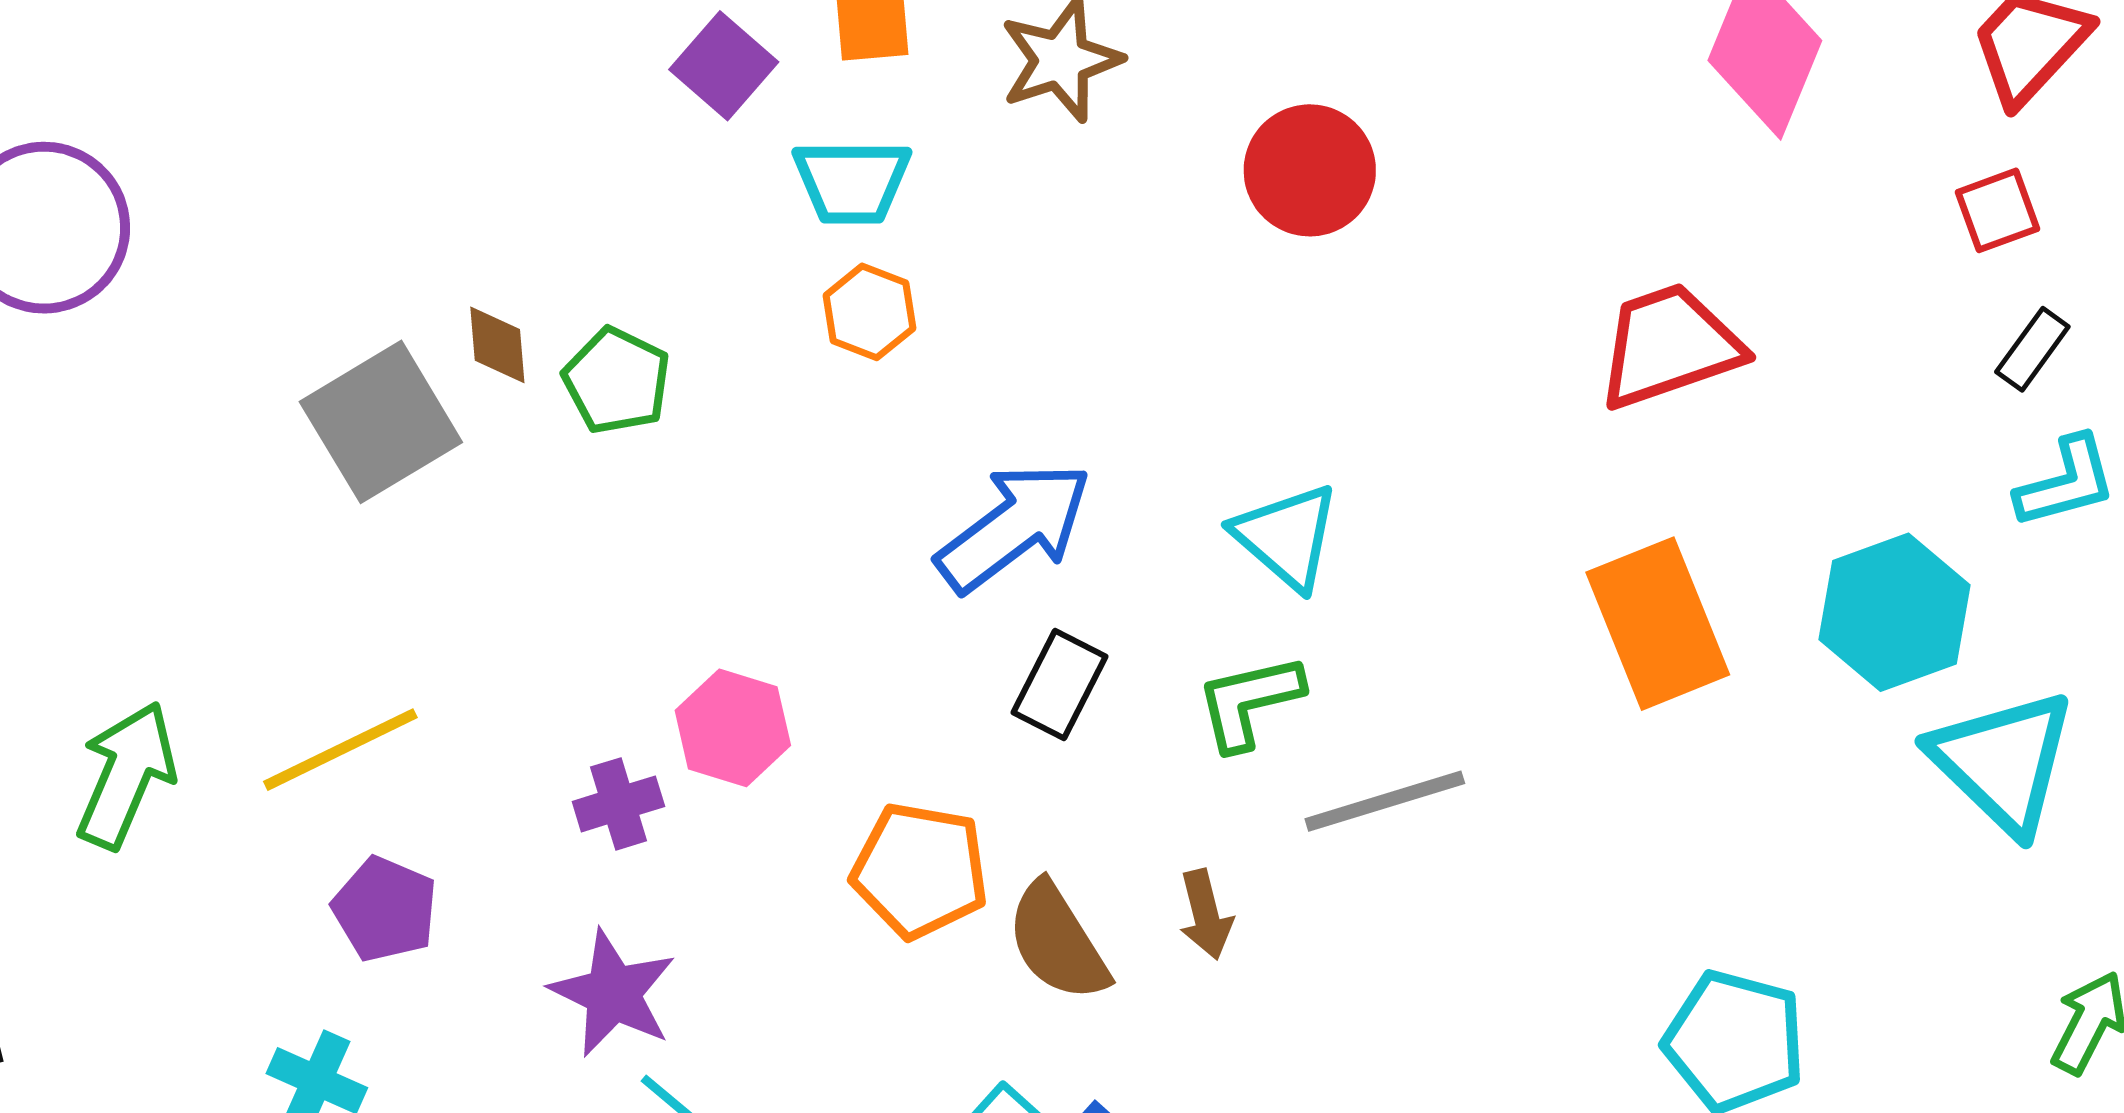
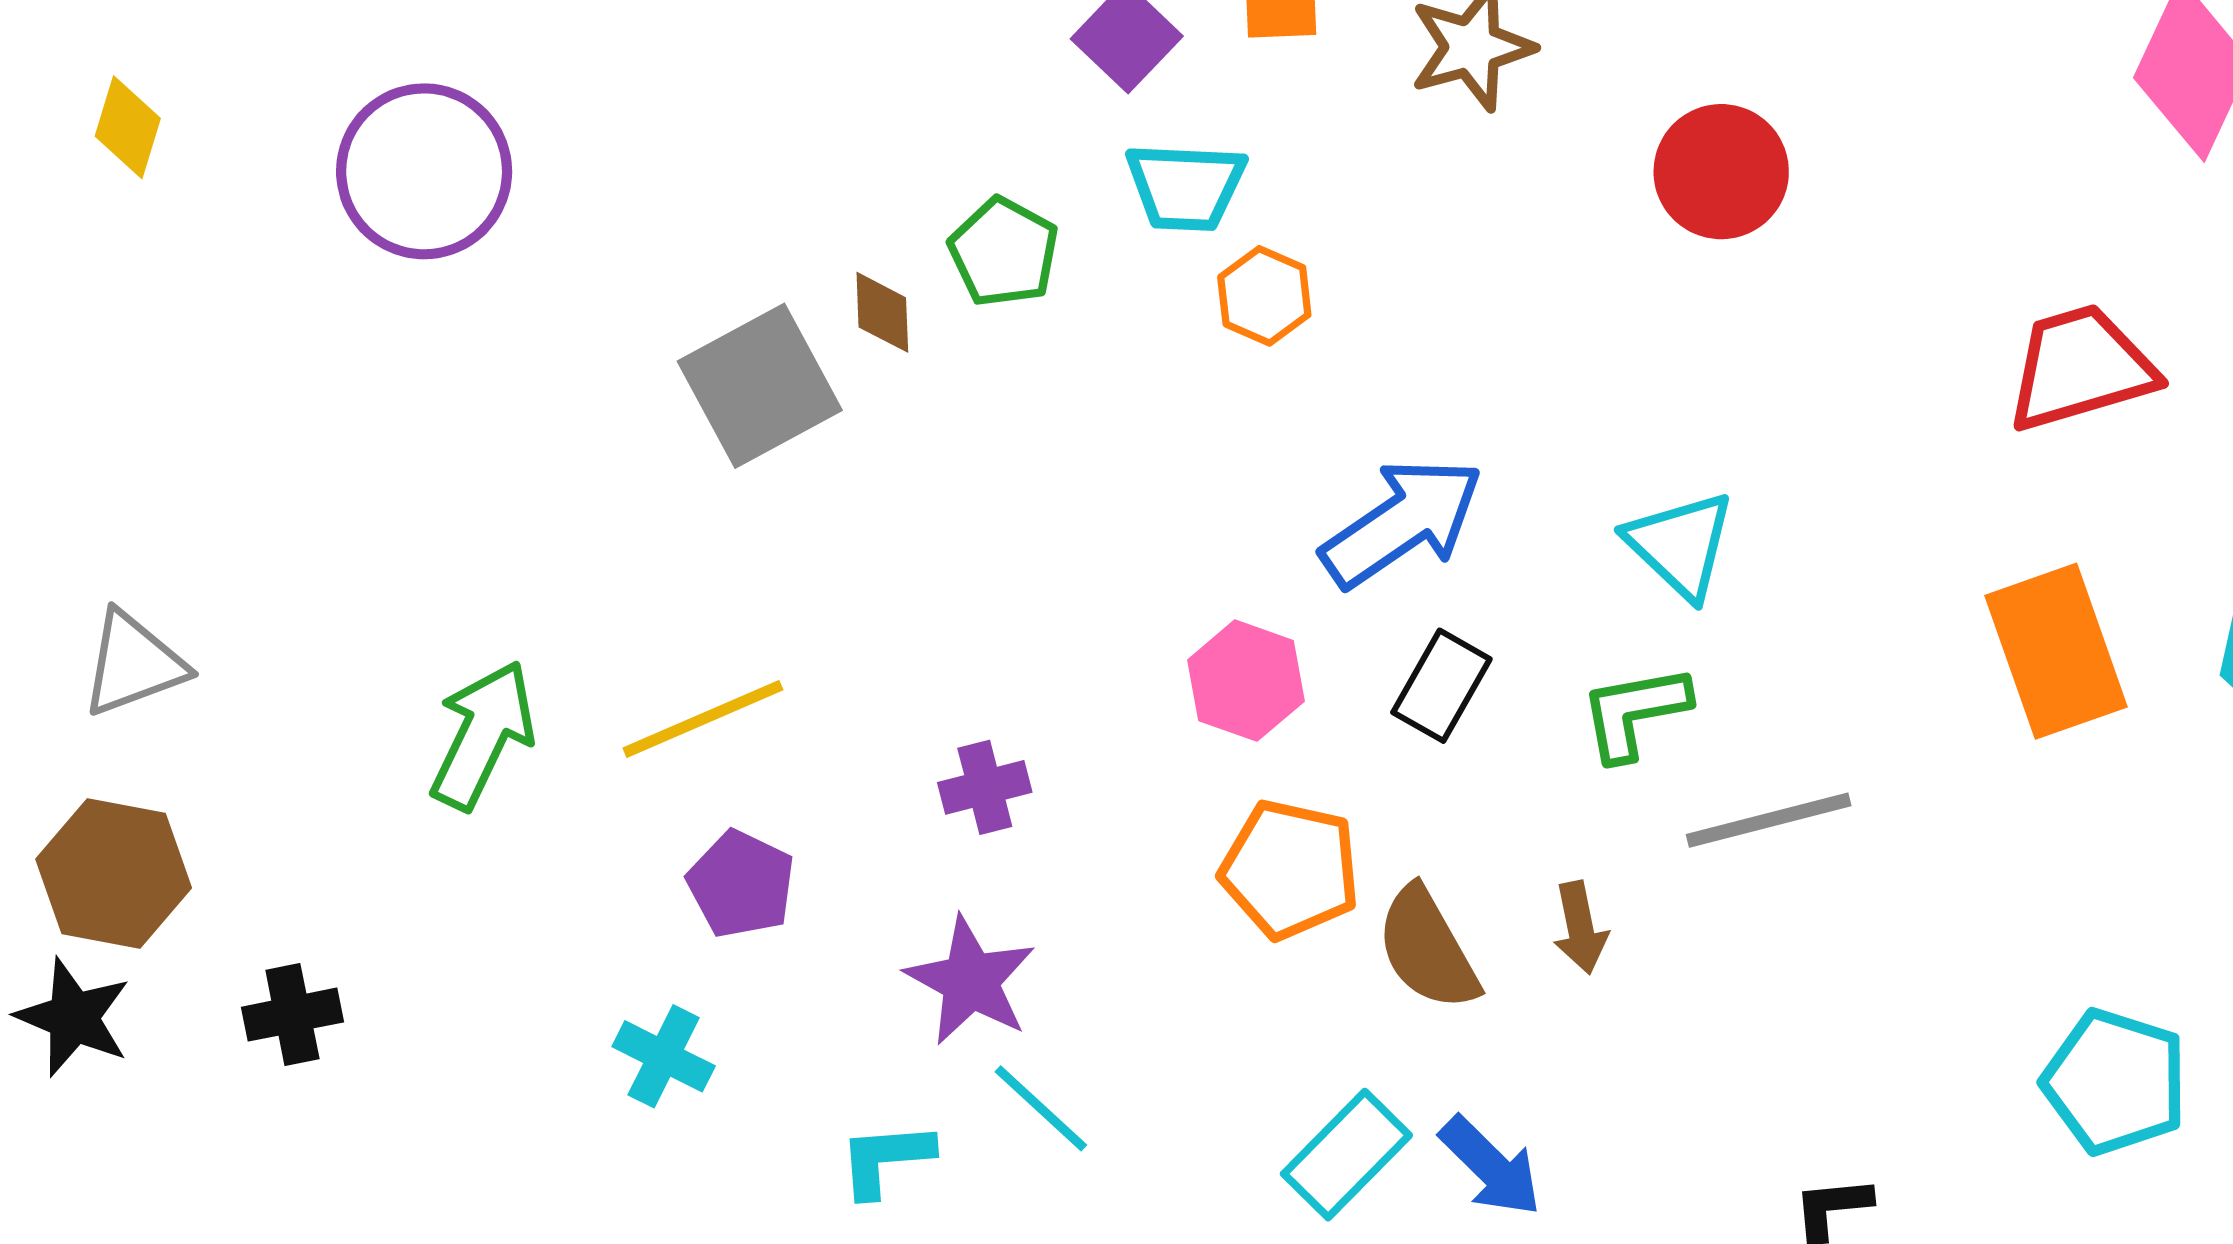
cyan trapezoid: (852, 181) -> (1186, 186), moved
green pentagon: (617, 381) -> (1004, 252), moved
pink hexagon: (733, 728) -> (1246, 681), moved

